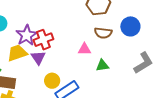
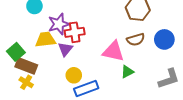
brown semicircle: (103, 33) -> (136, 40), turned -36
pink triangle: (84, 49) -> (113, 51), size x1.6
green triangle: (102, 65) -> (127, 72), turned -32

